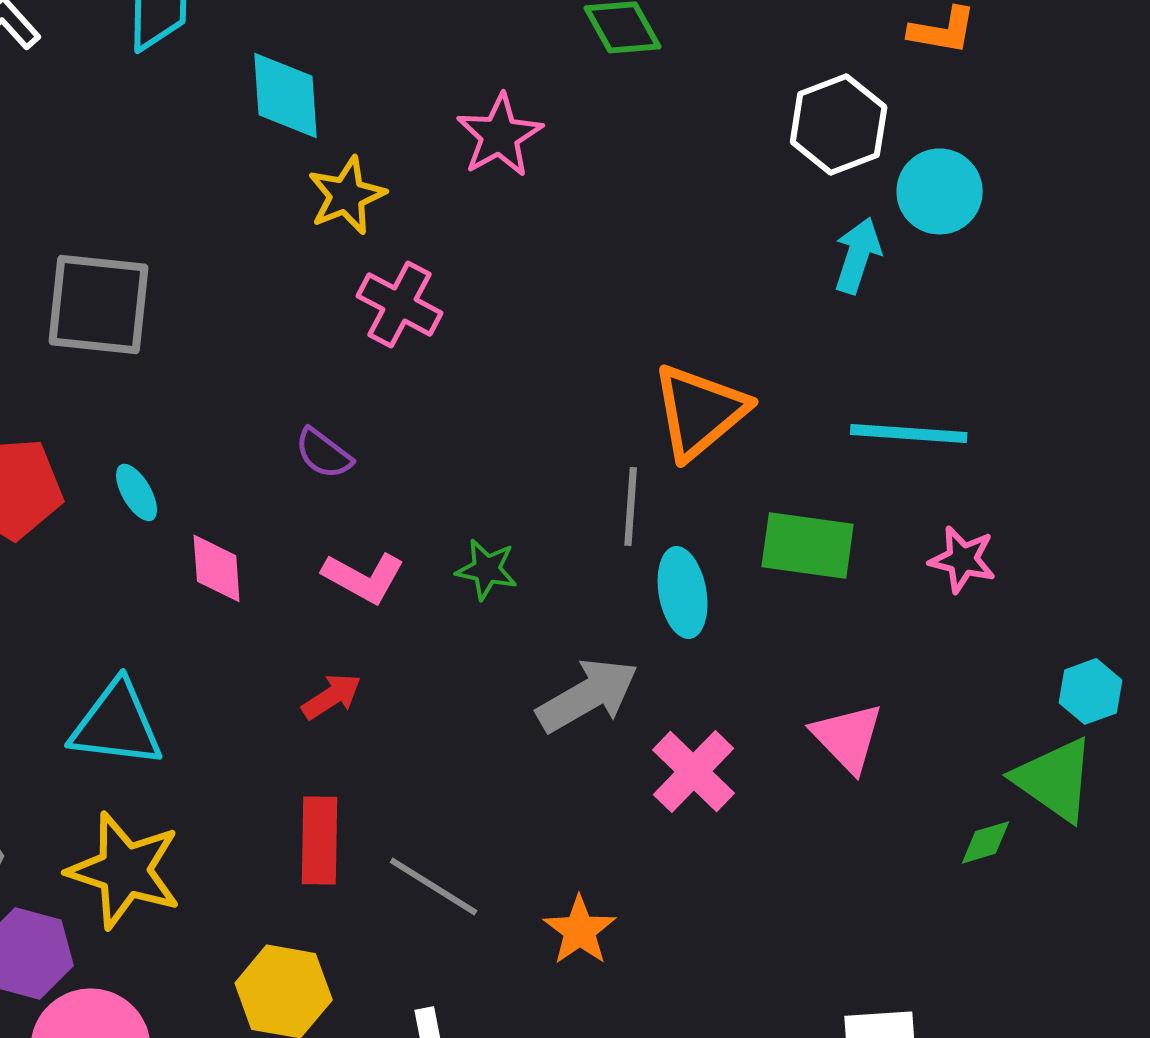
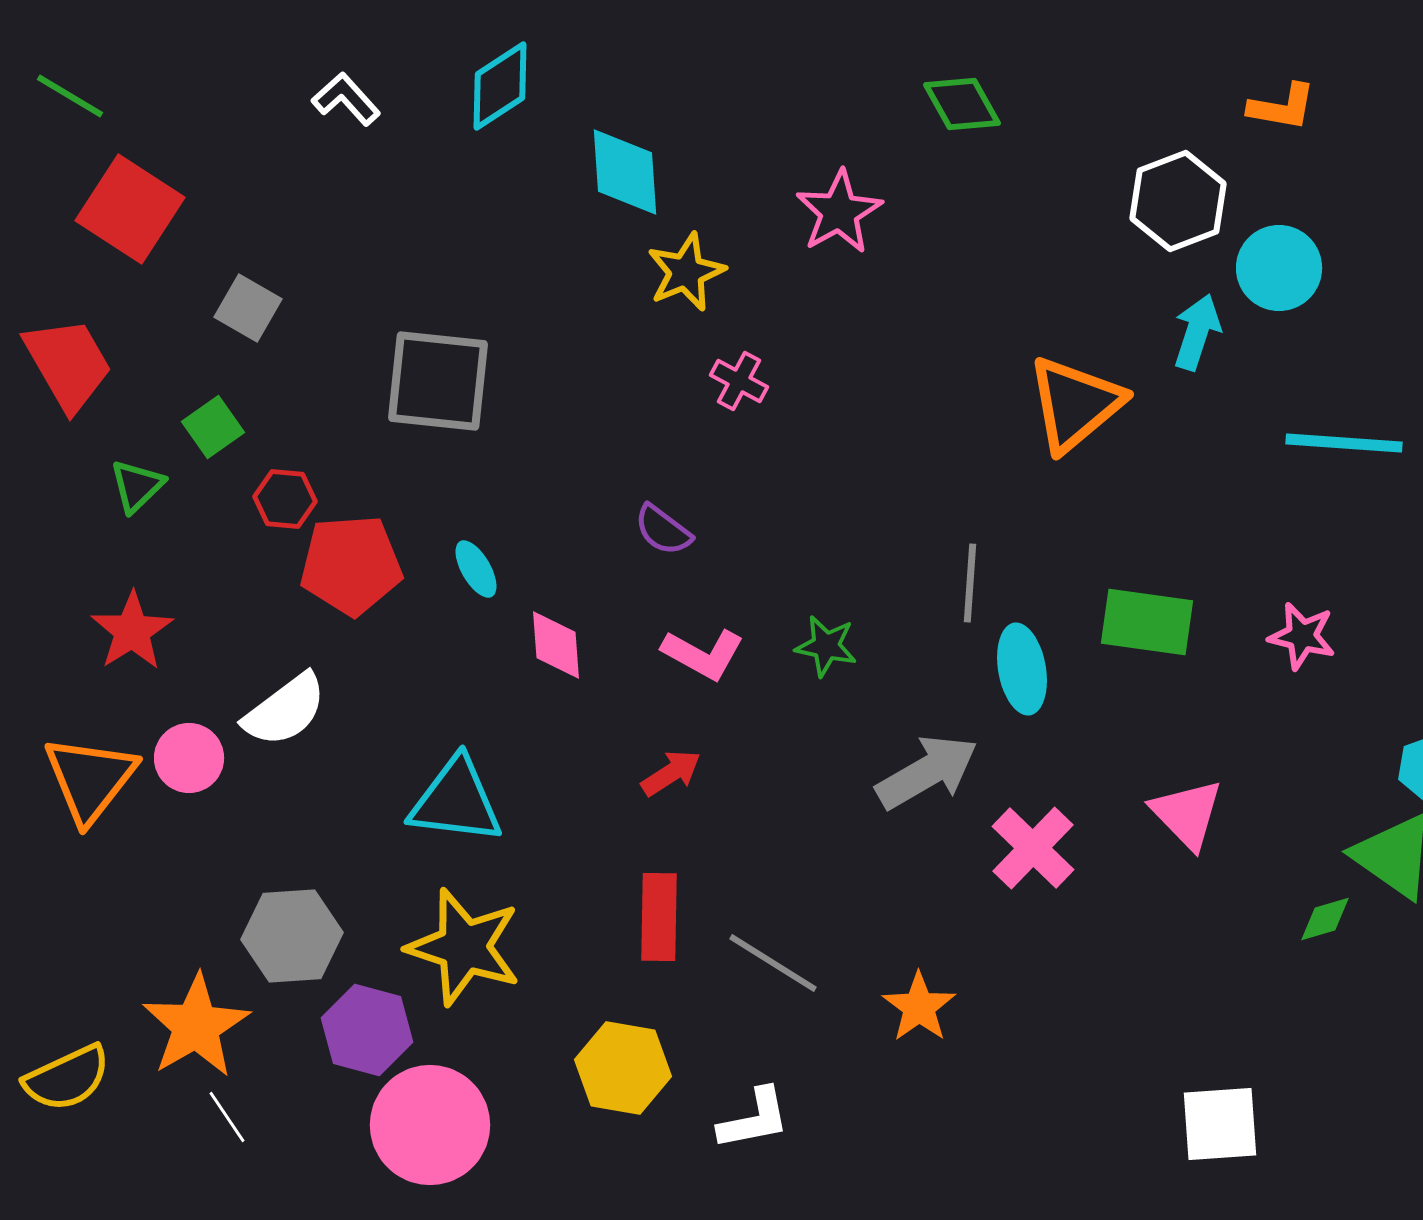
pink cross: (400, 304) -> (739, 381), size x0.7
orange triangle: (700, 411) -> (1075, 404), moved
cyan line: (909, 433) -> (1344, 443), moved

